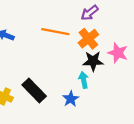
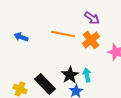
purple arrow: (90, 13) -> (92, 18), turned -105
black star: (93, 61) -> (70, 75), moved, turned -30

